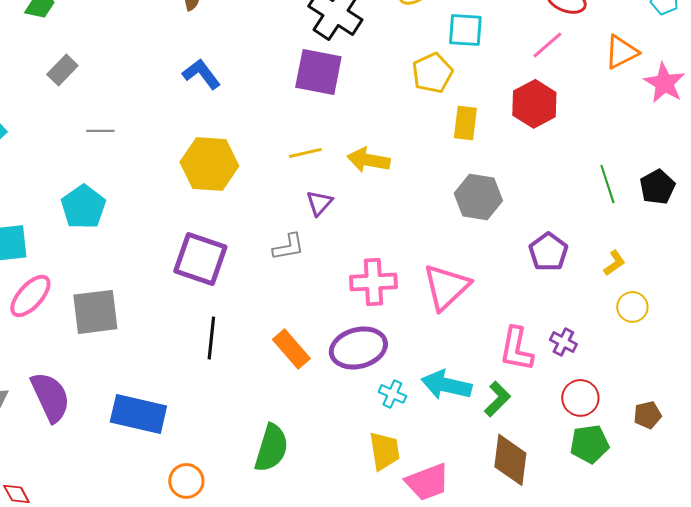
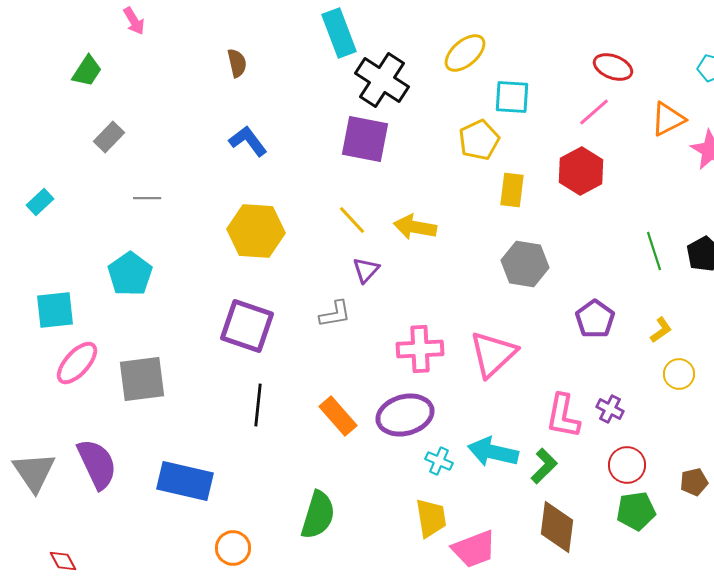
yellow line: (305, 153) -> (352, 220), turned 60

